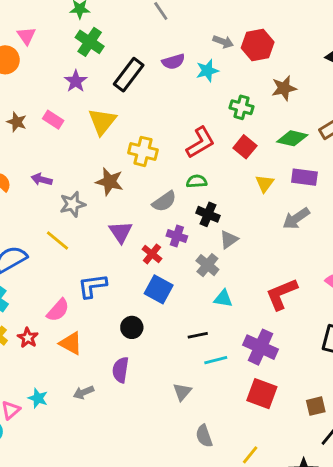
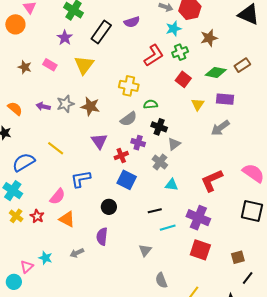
cyan star: (207, 71) -> (174, 29), moved
green cross: (242, 107) -> (180, 52), turned -35
red L-shape: (200, 142) -> (154, 55), moved
yellow cross: (143, 151) -> (129, 86), moved
gray star: (73, 204) -> (65, 104), moved
red cross: (152, 254) -> (121, 156), turned 32

